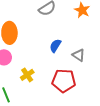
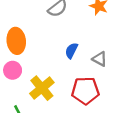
yellow cross: (27, 75) -> (42, 88), size x1.5

